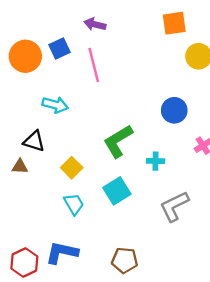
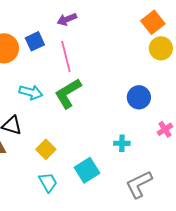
orange square: (174, 23) -> (153, 22), moved, turned -30
purple arrow: (95, 24) -> (67, 19), turned -36
green L-shape: (118, 141) -> (68, 93), moved

